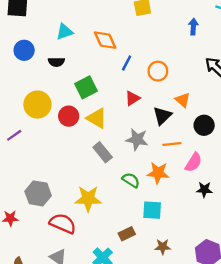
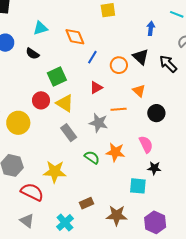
black semicircle: (56, 62) -> (32, 54), turned 32
yellow circle: (37, 105) -> (18, 123), moved
black triangle: (162, 116) -> (141, 57), moved, turned -36
orange line: (172, 144) -> (119, 109), moved
pink semicircle: (193, 162) -> (146, 144), turned -60
cyan square: (152, 210) -> (138, 186), moved
brown star: (163, 247) -> (117, 215), size x1.5

